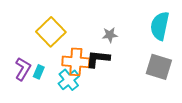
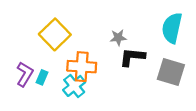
black L-shape: (98, 59) -> (132, 57), moved

